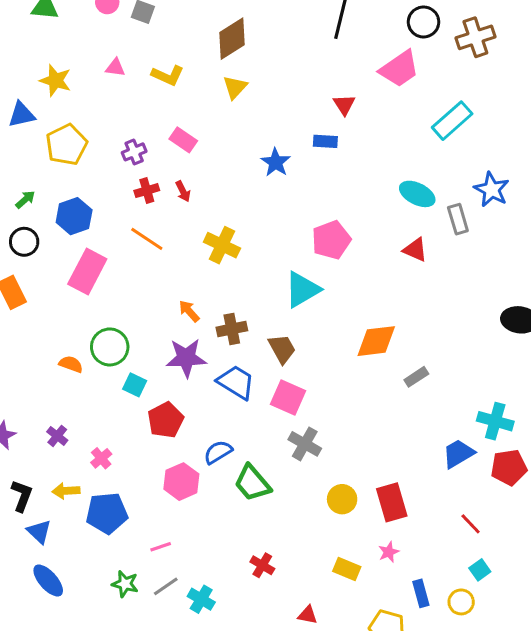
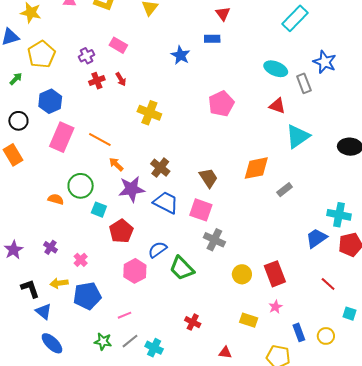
green arrow: (25, 200) -> (16, 79), moved
orange line: (147, 239) -> (100, 140), moved
cyan triangle: (302, 290) -> (298, 136), moved
orange arrow: (189, 311) -> (116, 164), moved
brown cross: (232, 329) -> (160, 168), turned -36
brown trapezoid: (282, 349) -> (208, 178), moved
black L-shape: (22, 496) -> (30, 289), turned -35
cyan square: (480, 570) -> (350, 314), moved, turned -32

